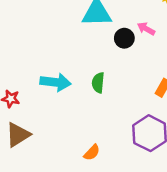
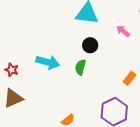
black circle: (124, 38) -> (90, 45), moved

